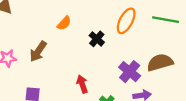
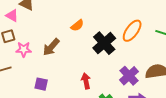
black cross: (97, 39) -> (104, 43), size x1.6

